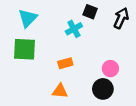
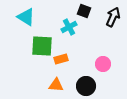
cyan triangle: (28, 18) -> (26, 17), turned -42
green square: (25, 49) -> (42, 46), moved
black circle: (103, 89) -> (86, 86), moved

